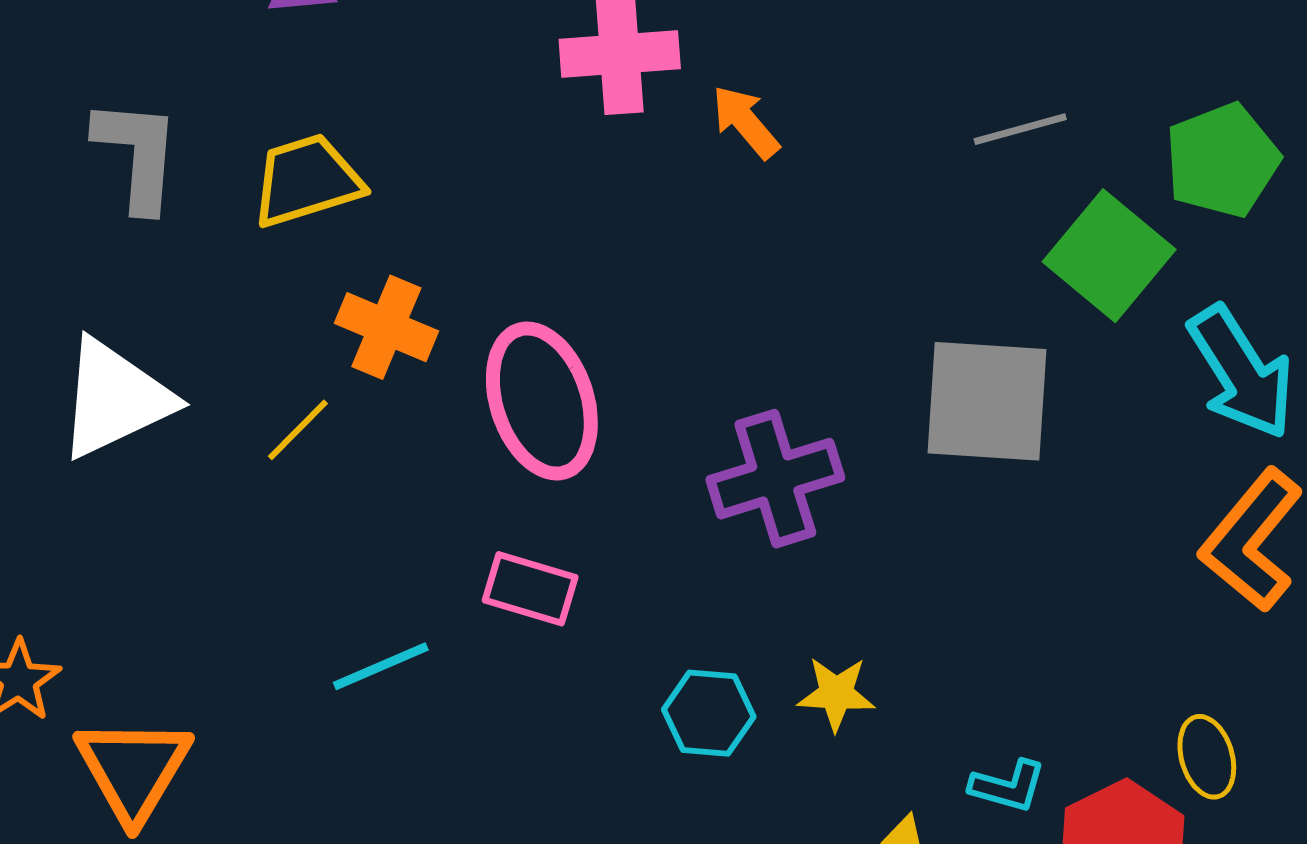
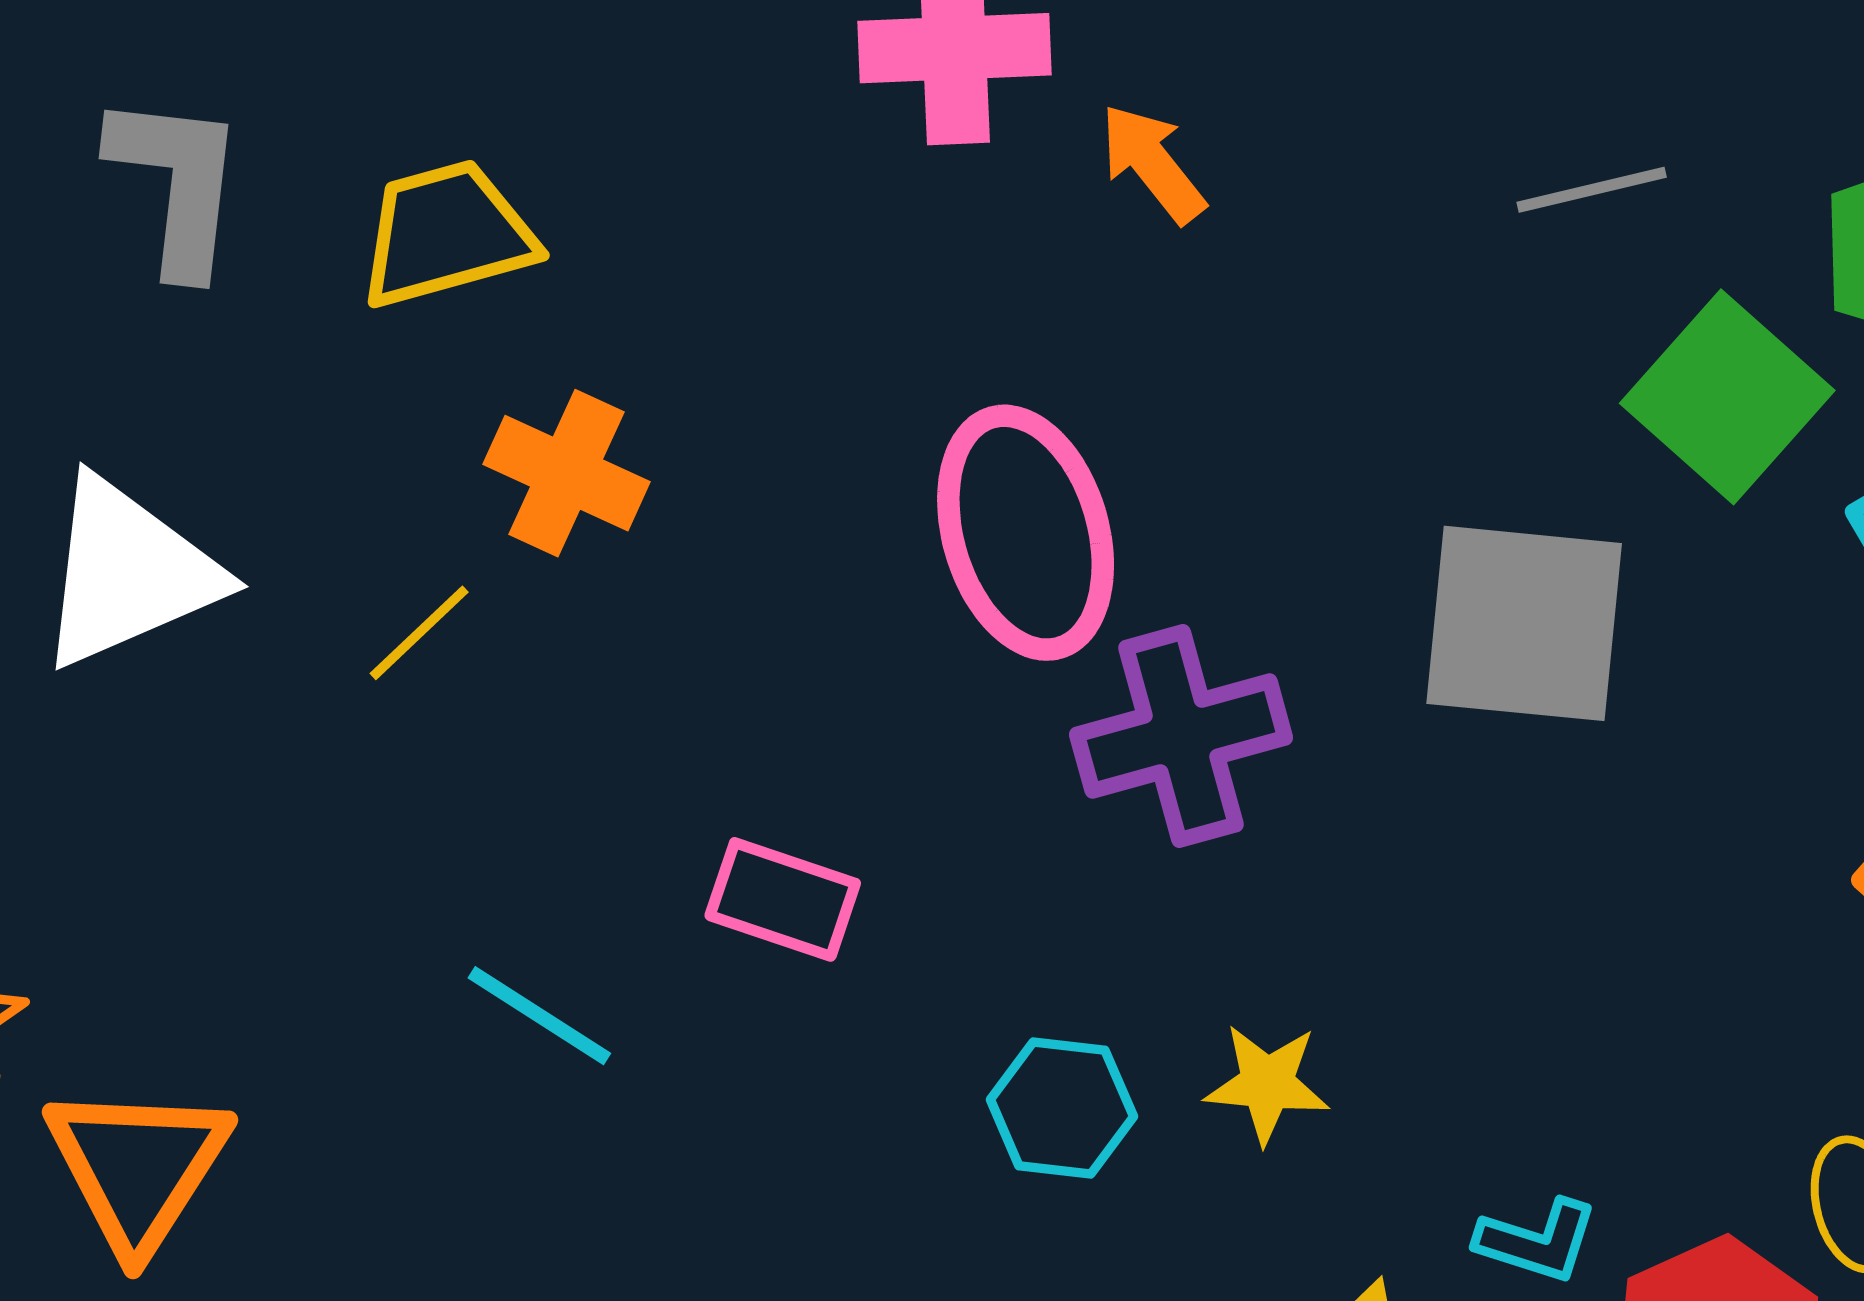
pink ellipse: (542, 401) -> (1026, 533), moved
cyan line: (381, 666) -> (539, 1016), turned 54

